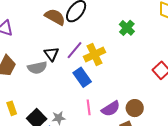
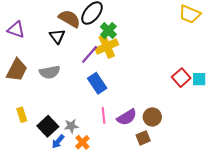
green cross: (127, 28) -> (108, 31), moved
black triangle: (51, 54) -> (57, 36), moved
yellow cross: (94, 54) -> (107, 46), moved

